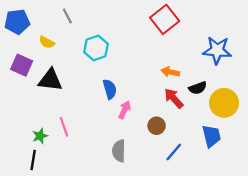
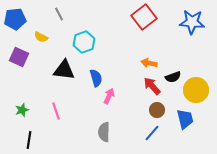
blue star: (217, 50) -> (192, 22), moved
black triangle: (50, 80) -> (64, 70), moved
brown circle: (157, 126) -> (157, 110), moved
green star: (40, 136) -> (22, 110), moved

